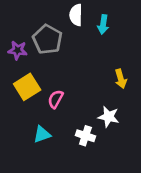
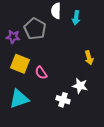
yellow square: (27, 87) -> (20, 64), turned -36
pink semicircle: (56, 99) -> (41, 73), turned -64
cyan triangle: (42, 134) -> (19, 99), moved, size x1.5

